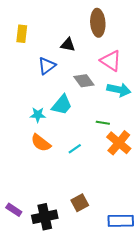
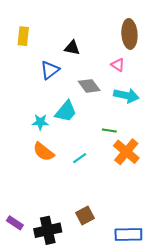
brown ellipse: (98, 23) -> (129, 34), moved
pink triangle: (111, 61) -> (118, 65), size x0.6

